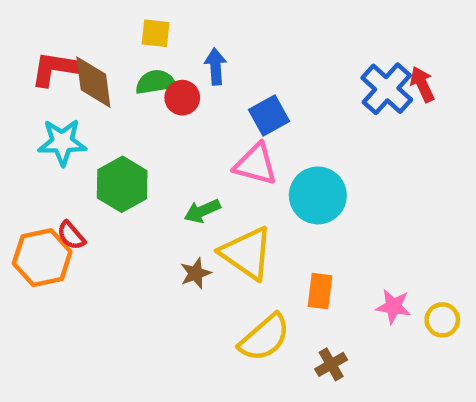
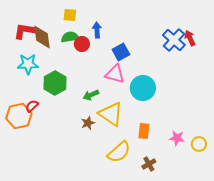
red semicircle: (71, 235) -> (32, 106), turned 88

